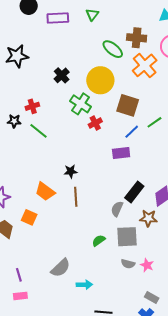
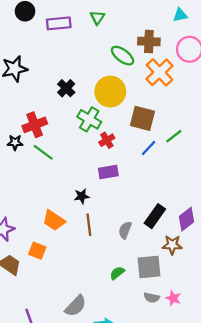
red cross: (32, 106) -> (35, 125), size x1.5
purple rectangle: (121, 153) -> (108, 172), moved
gray semicircle: (117, 209) -> (125, 230), moved

